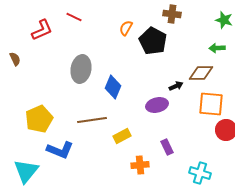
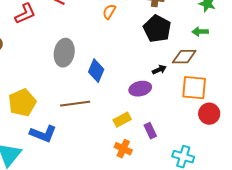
black pentagon: (153, 41) -> (157, 29), moved
yellow rectangle: (122, 136) -> (122, 120), moved
orange cross: (140, 165) -> (123, 149), turned 30

